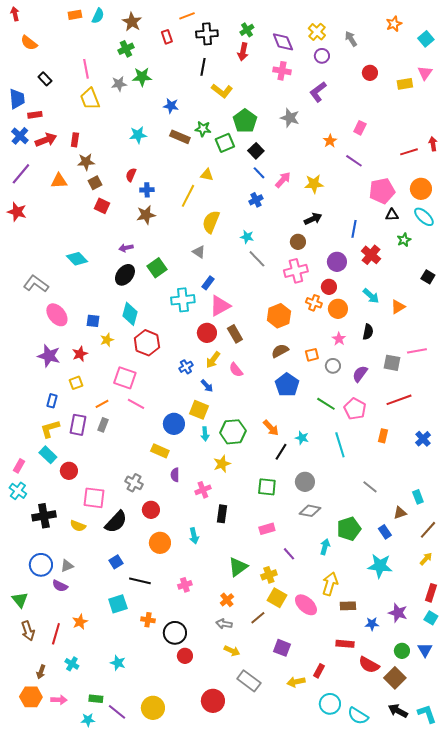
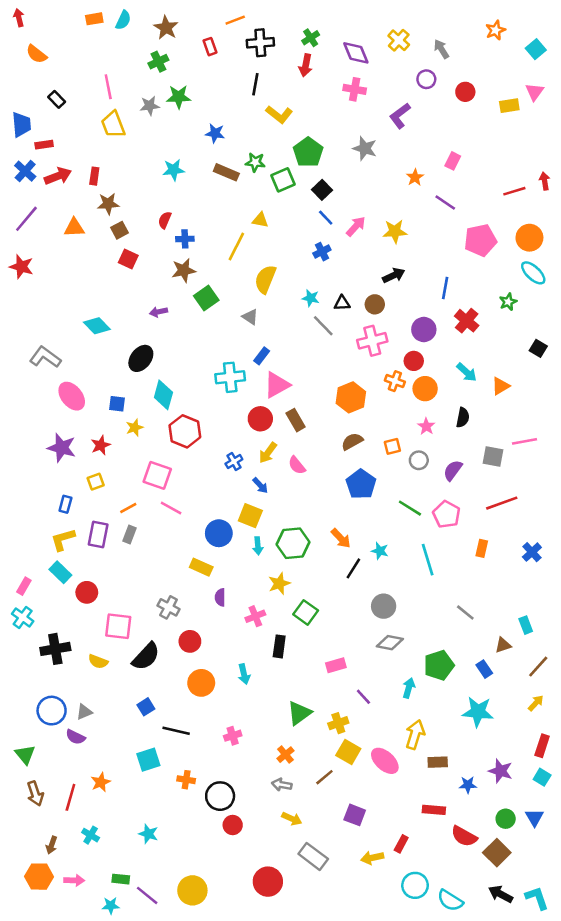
purple circle: (322, 56) -> (426, 79), moved
black triangle: (392, 215) -> (342, 303), moved
green square: (157, 268) -> (206, 298), moved
black ellipse: (125, 275) -> (141, 358), moved
green square: (267, 487) -> (306, 612), moved, turned 30

